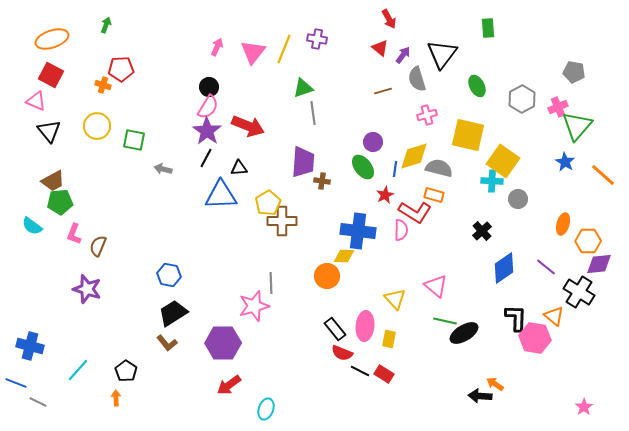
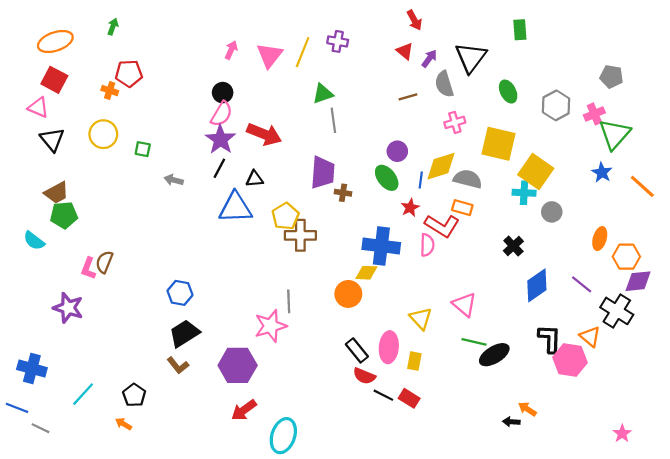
green square: (134, 140) -> (143, 149), size x0.7
pink L-shape: (74, 234) -> (88, 268), moved
purple star: (87, 289) -> (68, 308), moved
black arrow: (480, 396) -> (511, 422), size x0.7
orange arrow: (116, 398) -> (124, 424), turned -56
cyan ellipse: (266, 409) -> (283, 436), size x1.5

